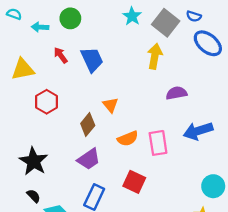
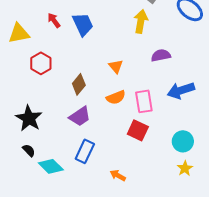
orange triangle: (110, 105) -> (116, 66), moved
red square: (134, 182) -> (138, 130), moved
cyan circle: (213, 186) -> (183, 141), moved

